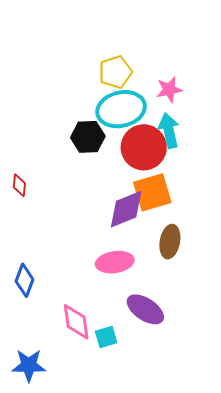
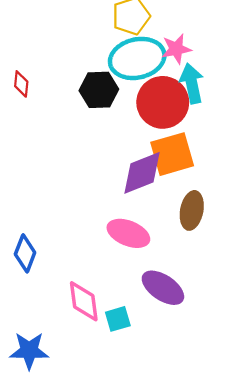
pink star: (169, 90) -> (176, 49), moved
red diamond: (19, 185) -> (21, 84), moved
pink ellipse: (115, 262) -> (128, 233), turned 30

